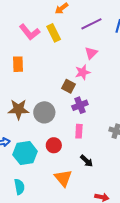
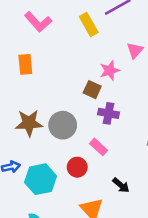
yellow rectangle: (54, 33) -> (89, 24), moved
pink triangle: (91, 53) -> (135, 50), moved
purple cross: (80, 105) -> (108, 113), turned 35
pink rectangle: (79, 131) -> (99, 147), moved, turned -48

